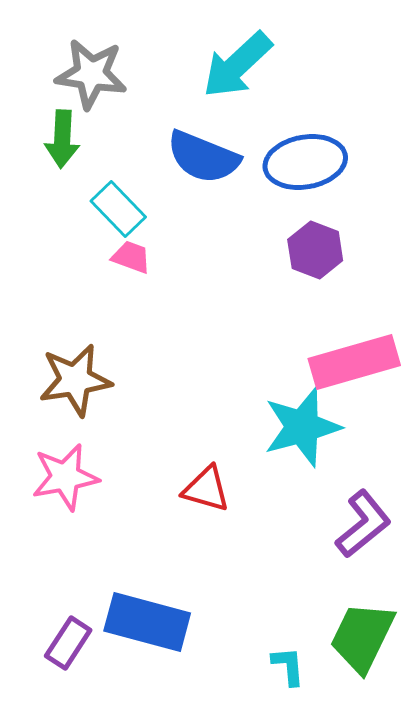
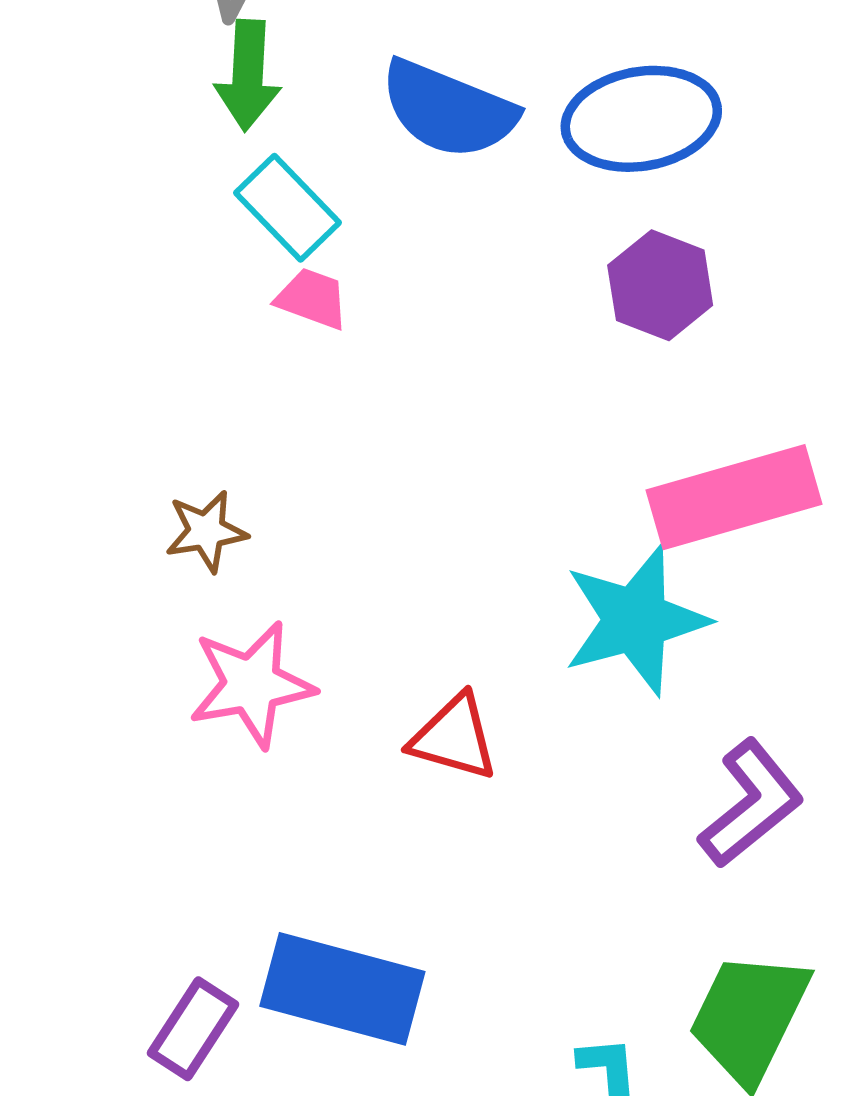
green arrow: (62, 139) -> (248, 75), moved
brown star: (75, 380) -> (206, 531), size x0.6
pink star: (65, 477) -> (252, 684), moved

